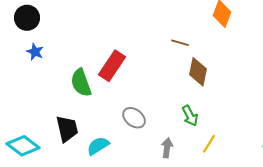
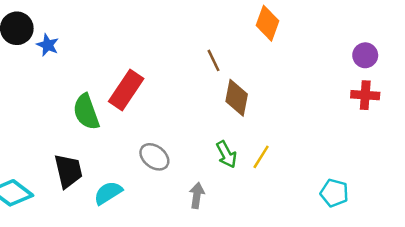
brown line: (180, 43) -> (214, 60), turned 48
blue star: (35, 52) -> (48, 45), moved
yellow line: (209, 144) -> (261, 157), moved

